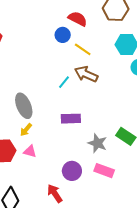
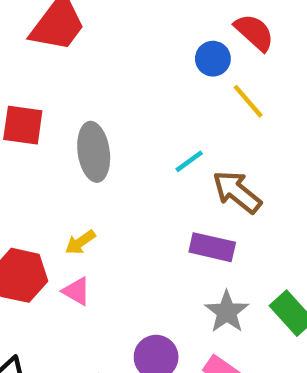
brown arrow: (86, 74) -> (237, 192), moved
gray ellipse: (24, 106) -> (94, 152), moved
purple rectangle: (71, 119) -> (212, 247), moved

